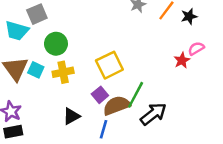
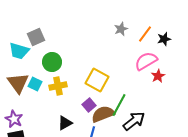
pink semicircle: (196, 48) -> (146, 61), moved, size x1.6
yellow square: (109, 65) -> (97, 80), turned -35

